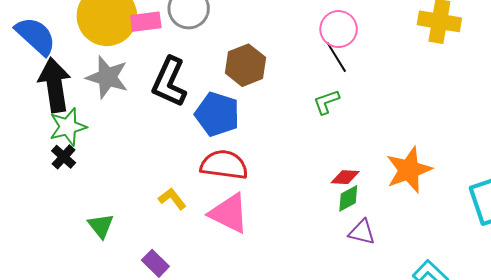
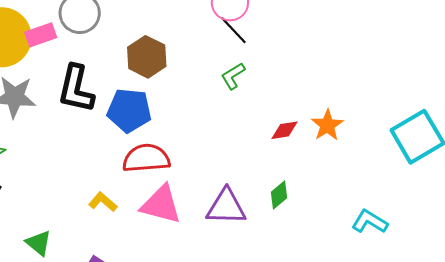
orange star: (409, 170) -> (327, 125), size x0.7
red diamond: (345, 177) -> (285, 130), moved
green diamond: (348, 198) -> (279, 195), moved
purple triangle: (362, 232) -> (226, 207), moved, size x1.5

